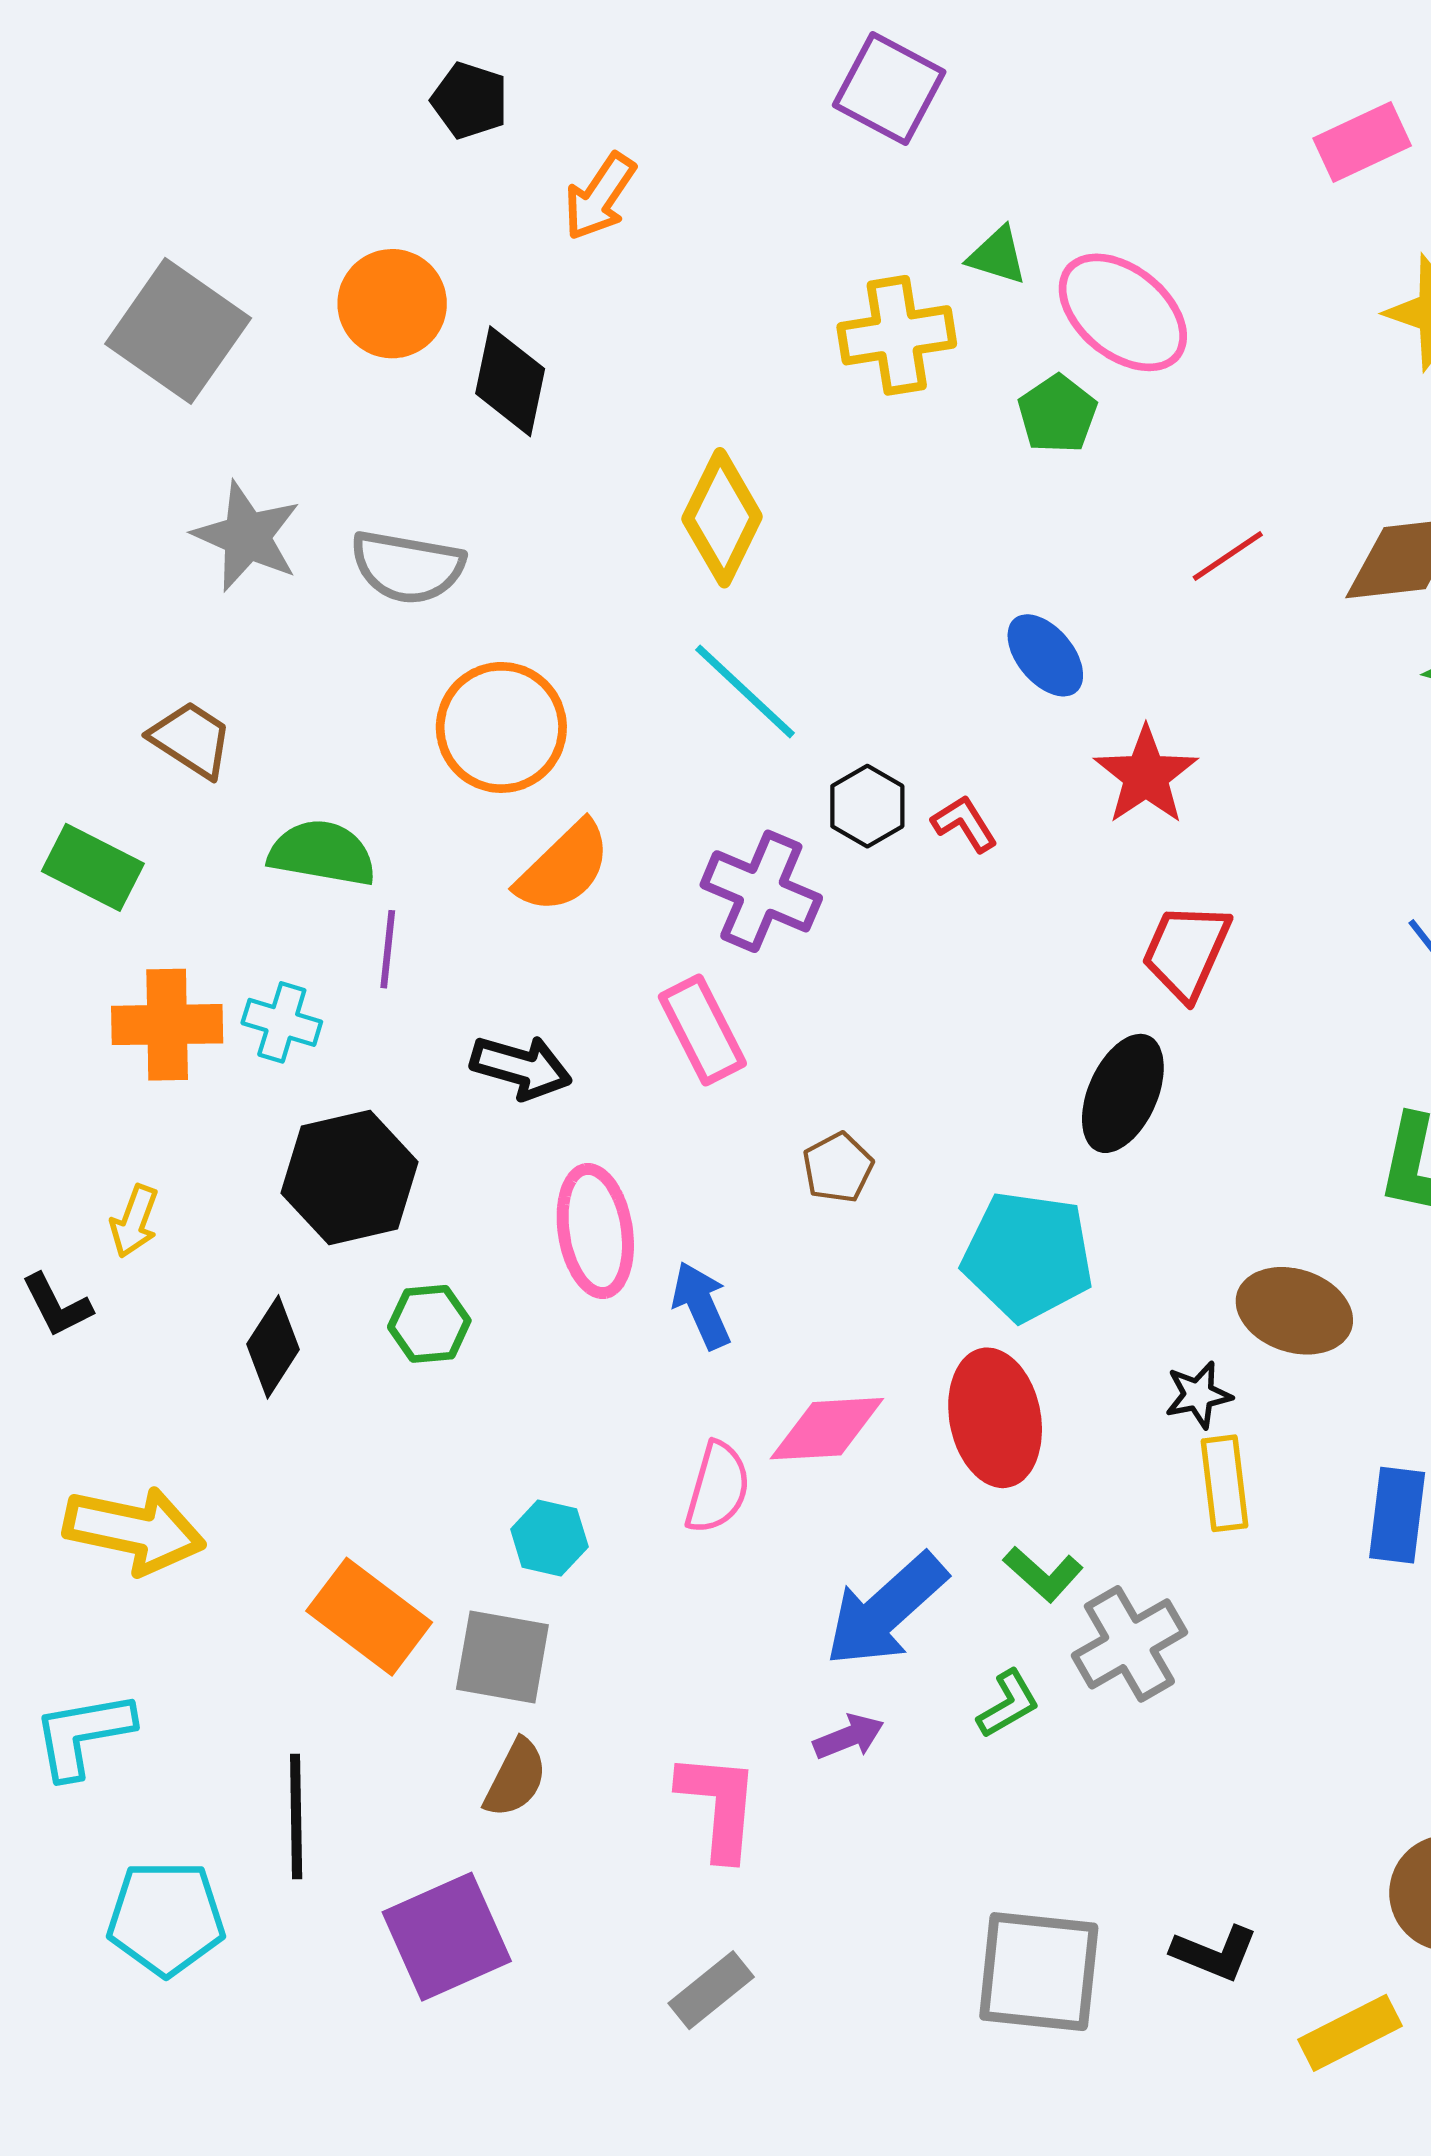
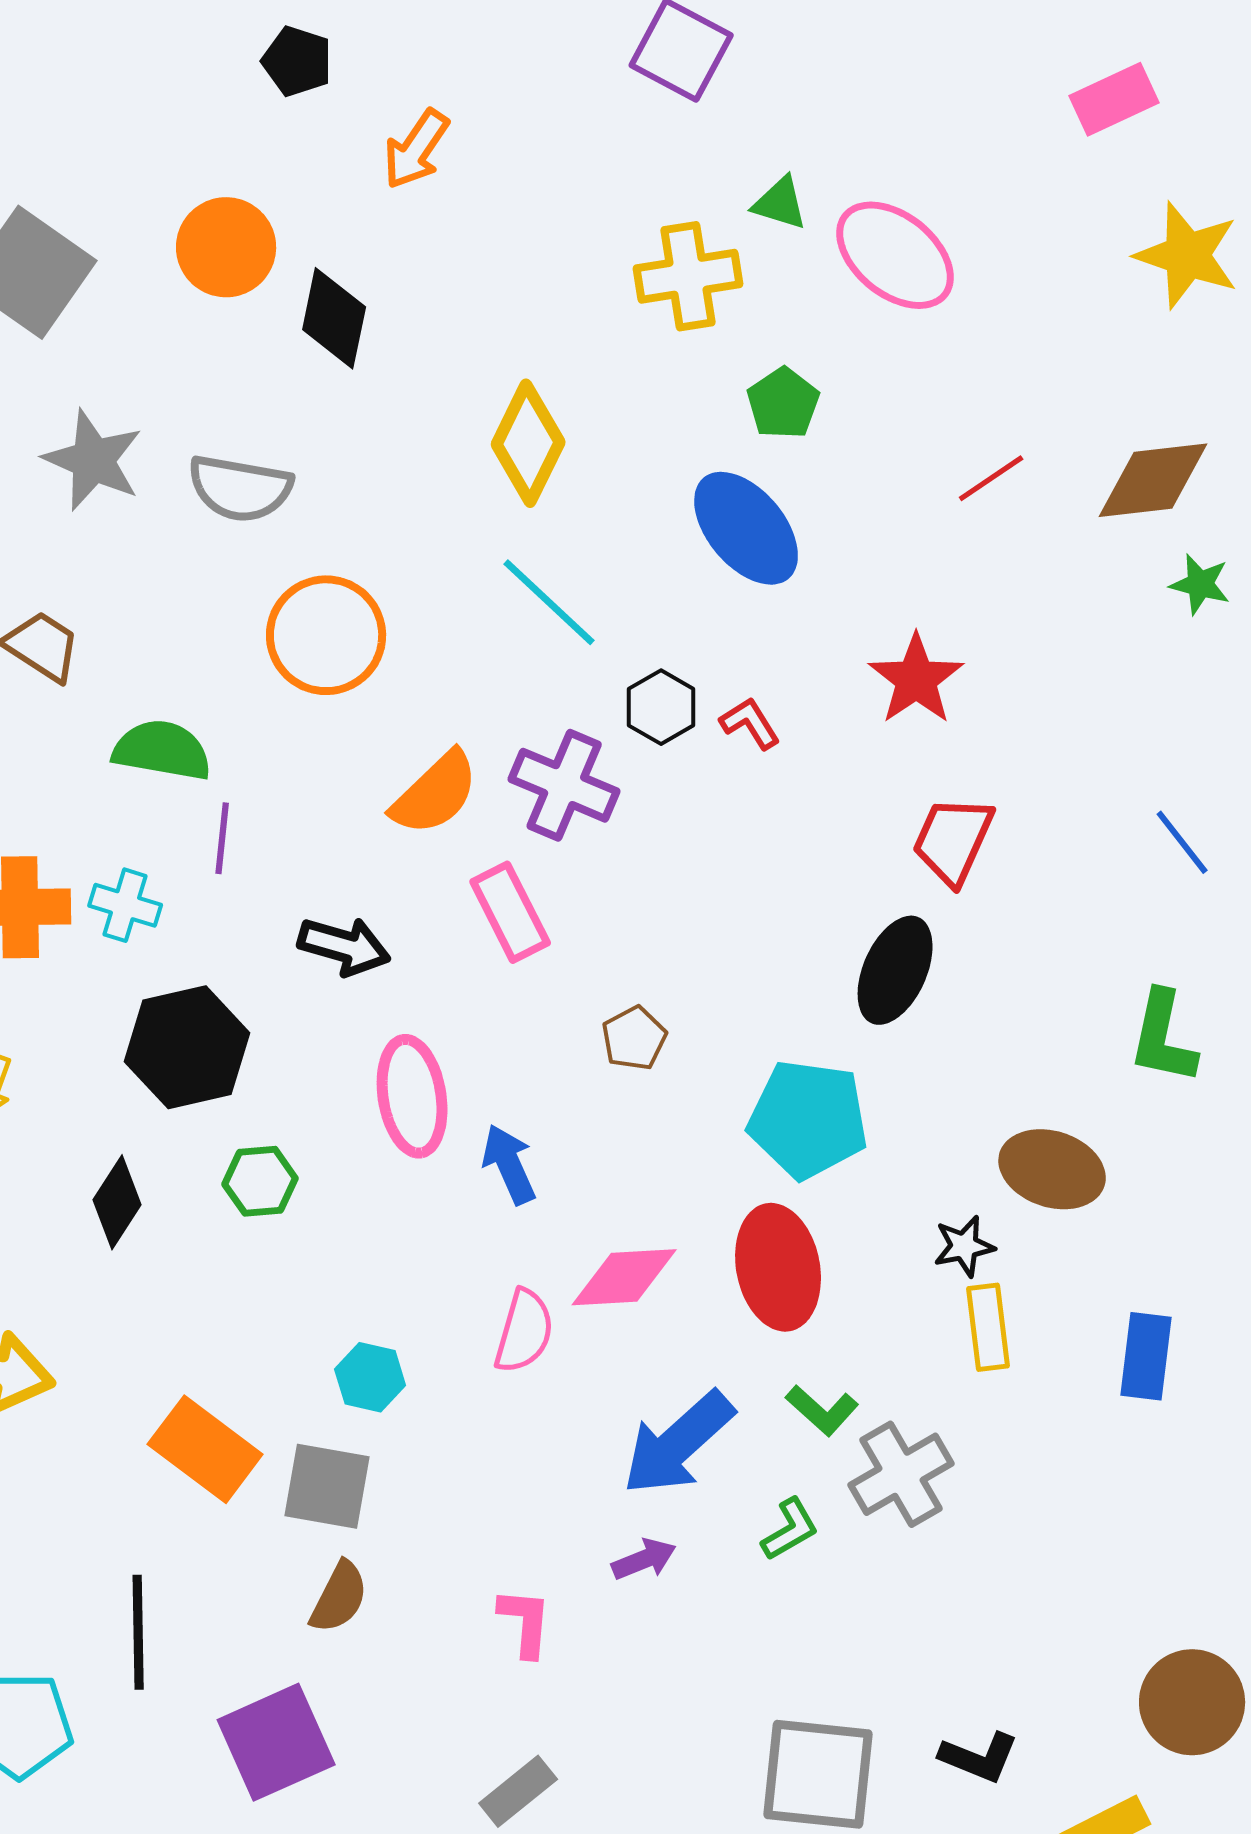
green pentagon: (1057, 414) -> (783, 403), moved
blue ellipse: (1045, 655) -> (746, 528), moved, size x1.5
orange semicircle: (564, 867) -> (435, 793), moved
pink L-shape: (719, 1806) -> (525, 1622), size x0.7

